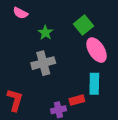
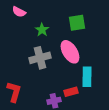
green square: (83, 25) -> (77, 23), turned 30
pink ellipse: (97, 50) -> (70, 52), moved

